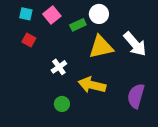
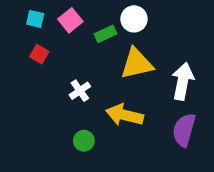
white arrow: (135, 44) -> (183, 81), moved, turned -128

